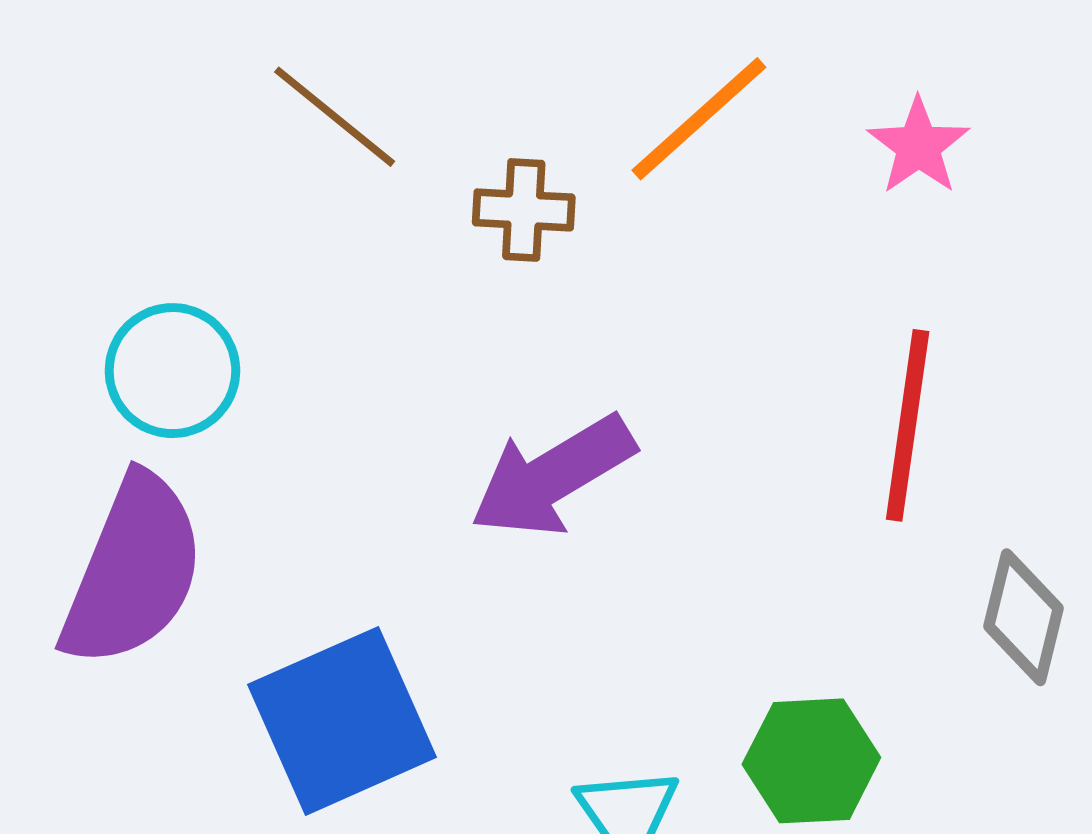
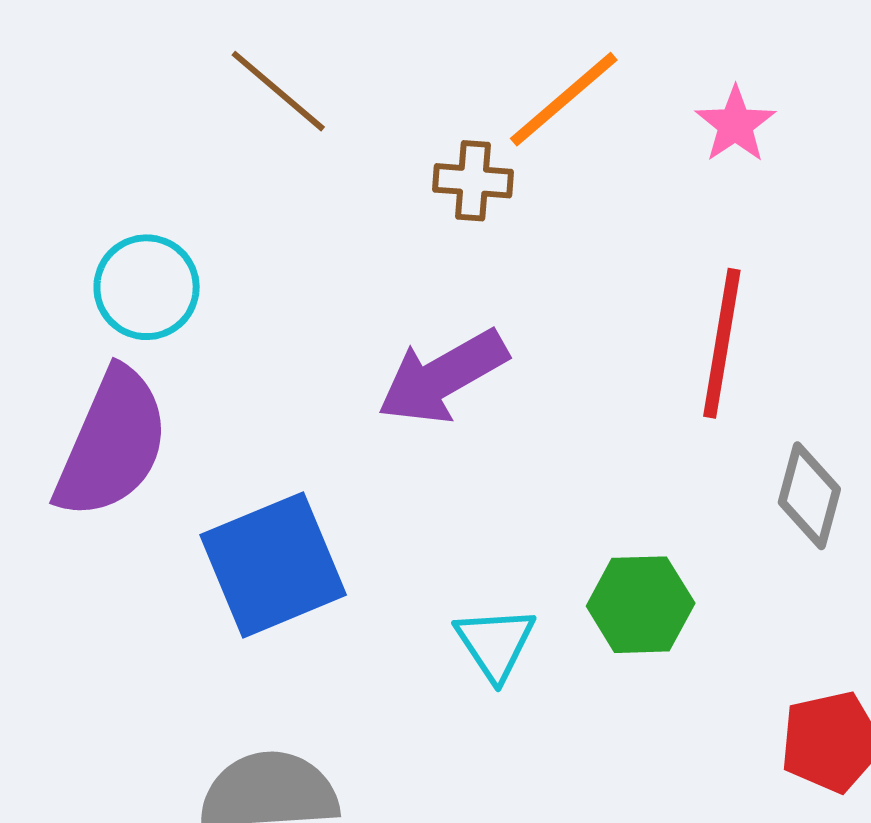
brown cross: (524, 210) -> (473, 181), moved

